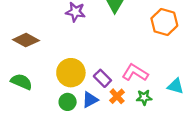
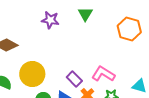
yellow circle: (71, 73) -> (32, 74), moved

